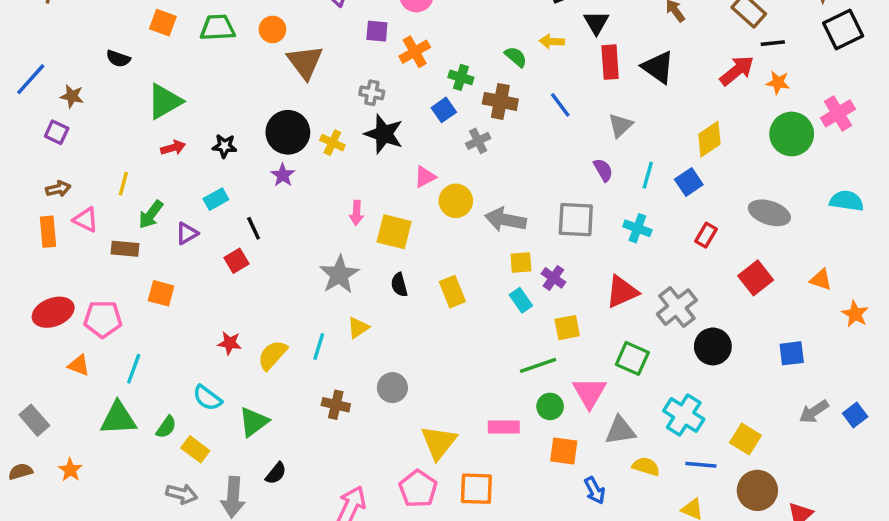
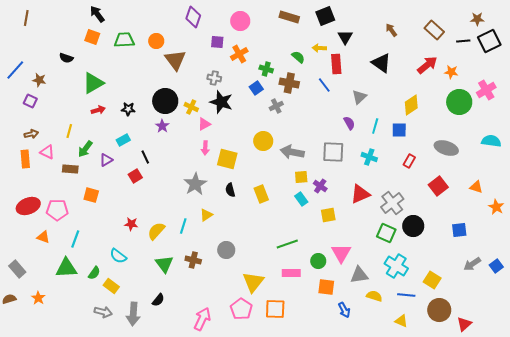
black line: (773, 43) -> (463, 41), moved
red rectangle: (610, 62) -> (336, 64), moved
pink triangle: (425, 177) -> (204, 124), moved
blue square: (689, 182) -> (399, 130), turned 35
green square: (632, 358) -> (386, 233), moved
green line: (538, 365) -> (287, 244), moved
green triangle: (254, 422) -> (164, 264), moved, turned -30

